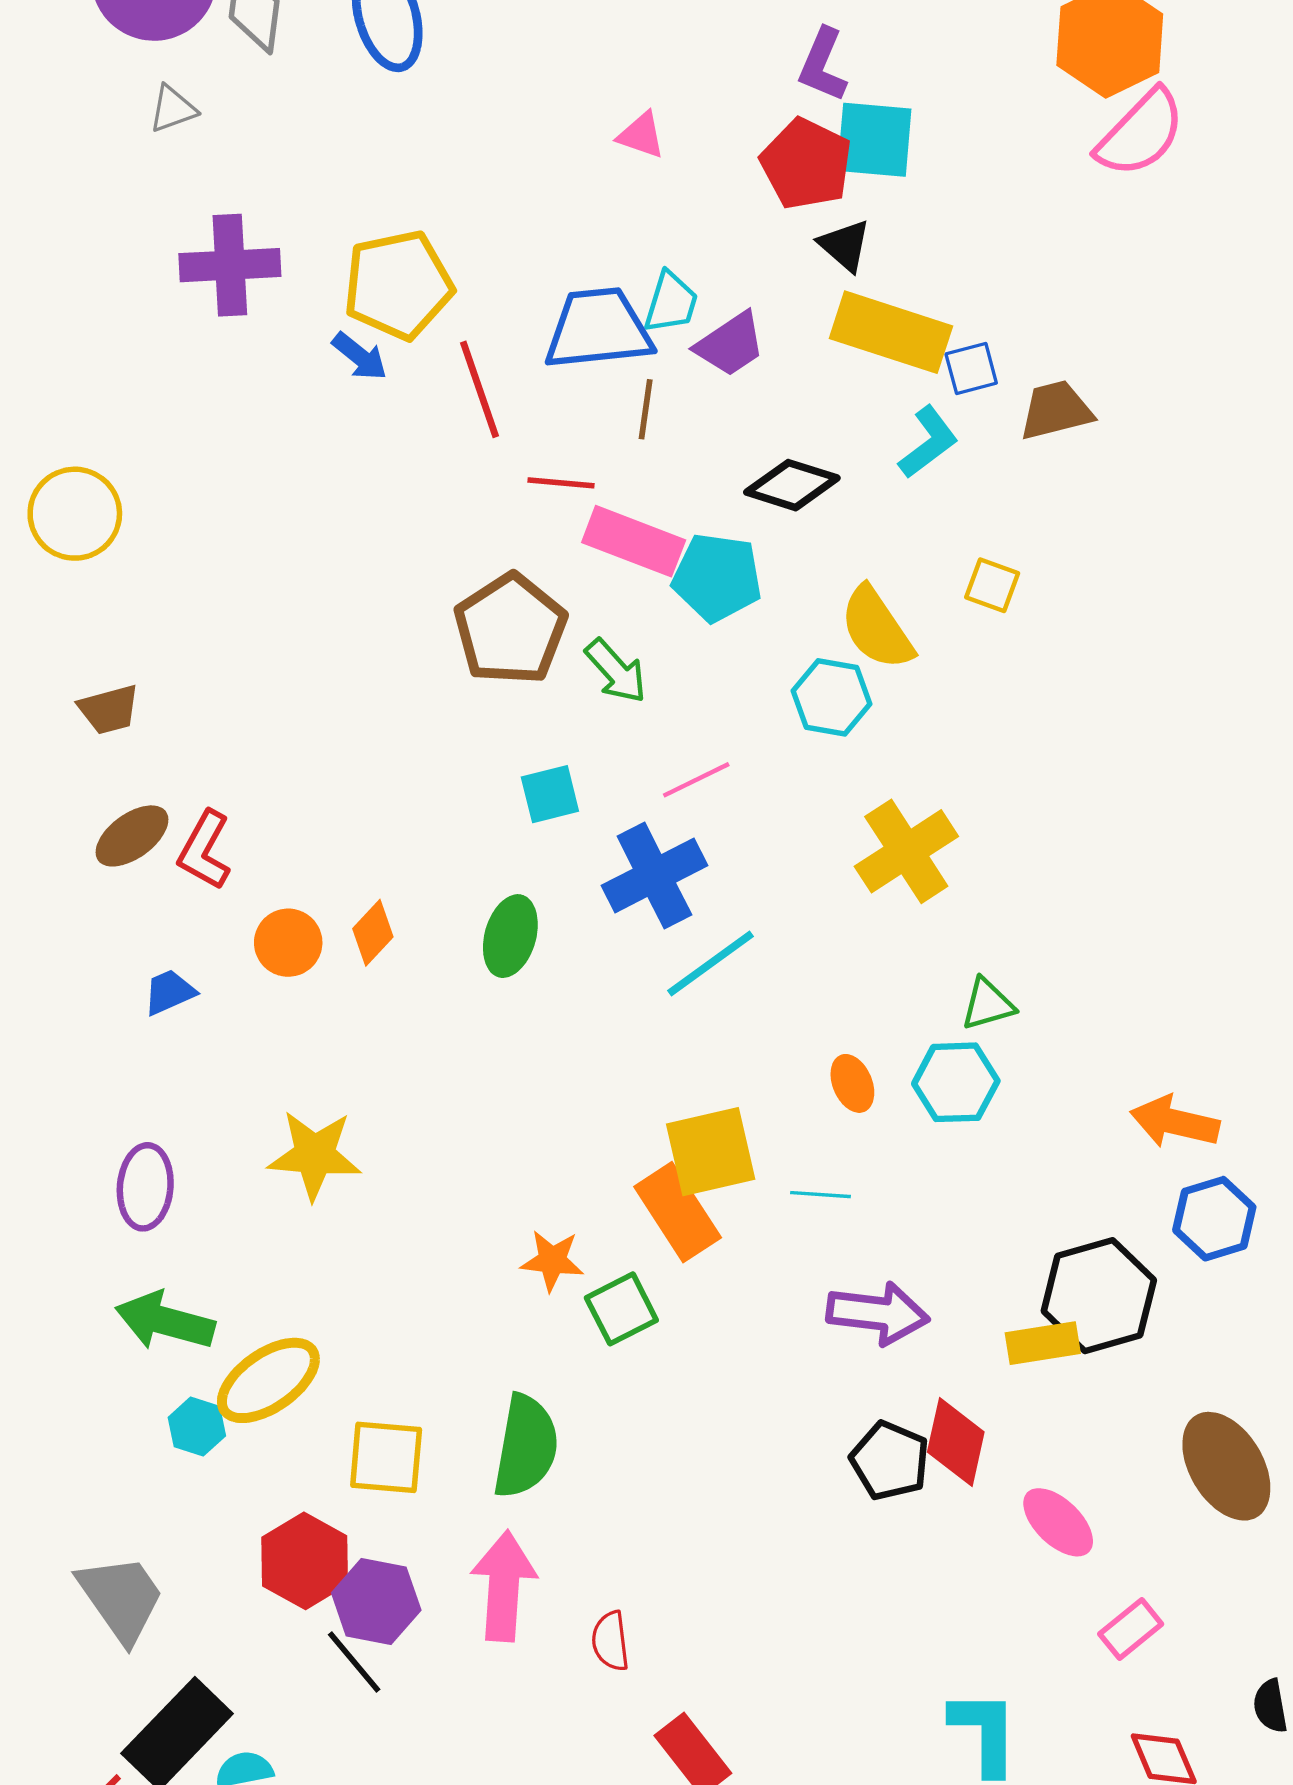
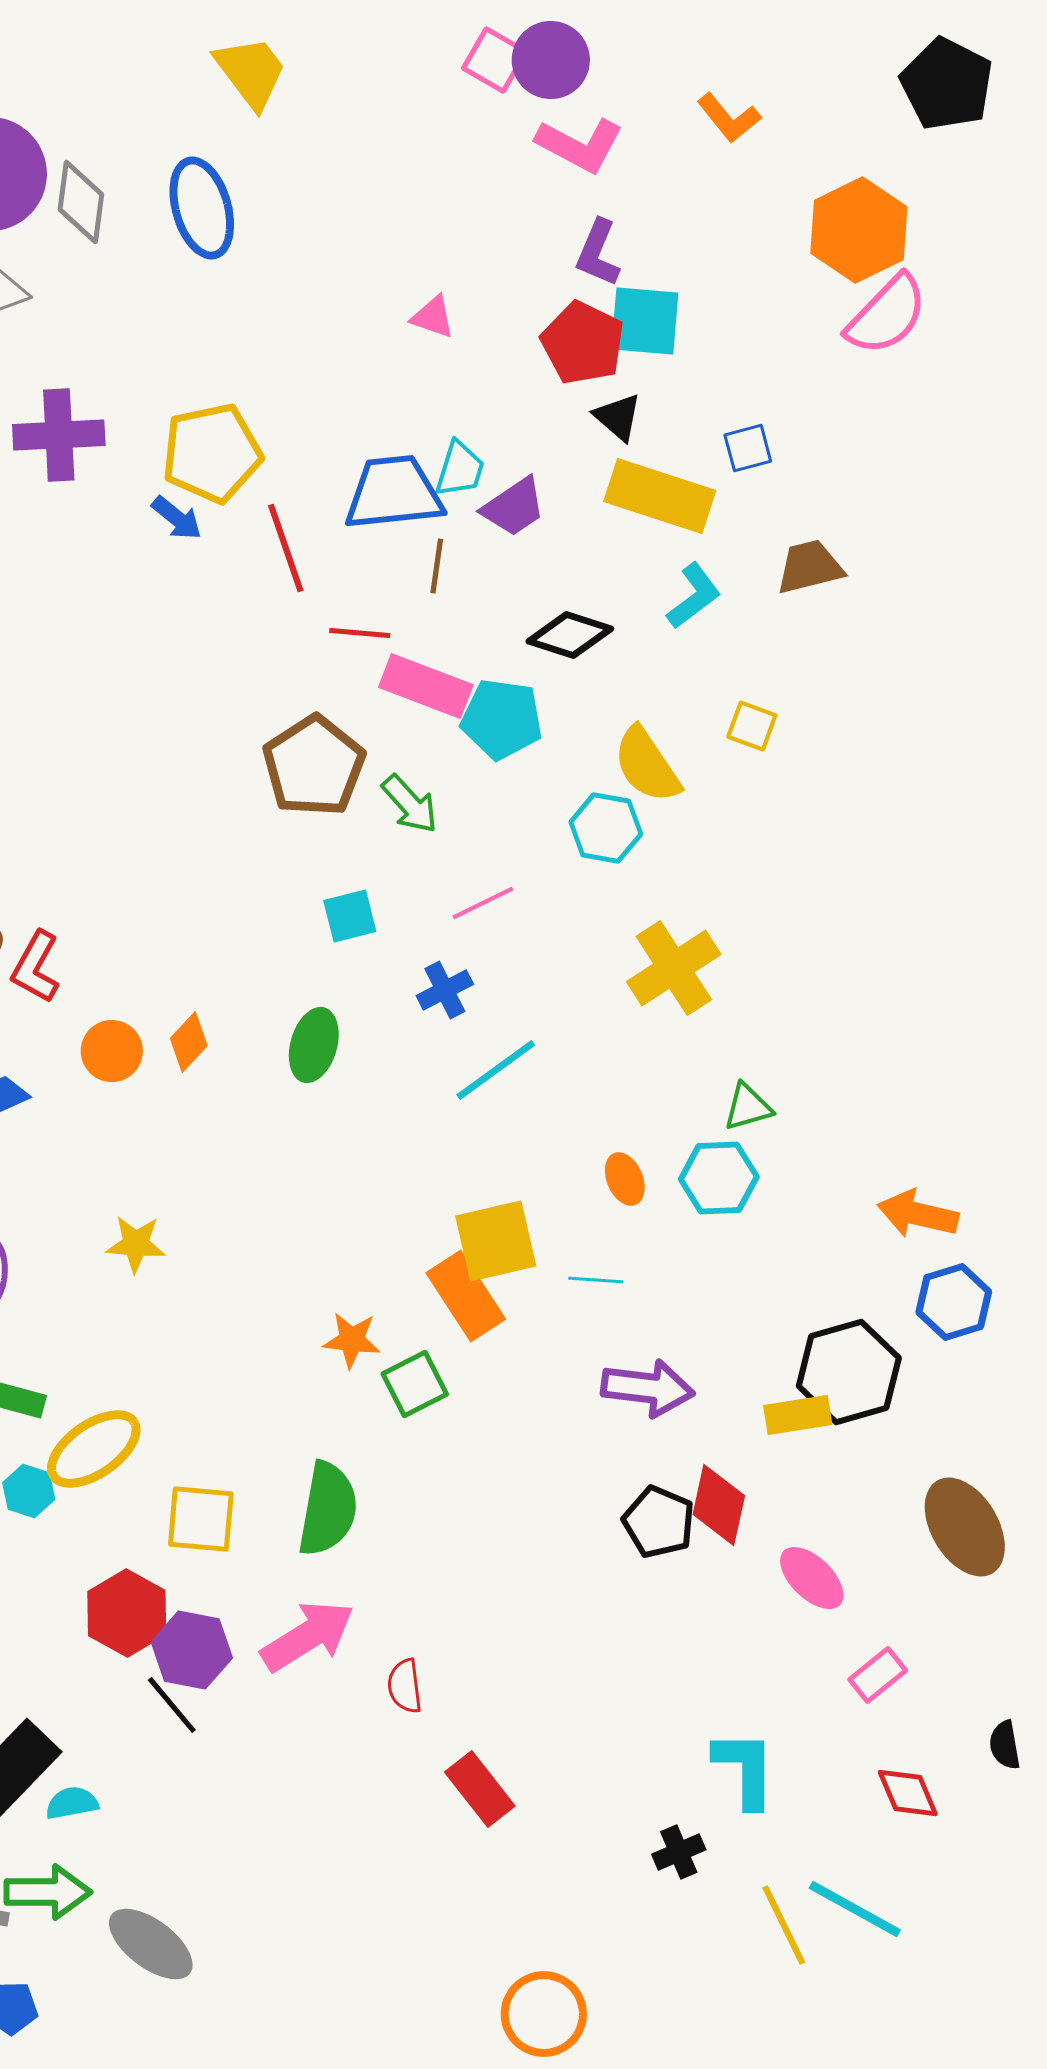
blue square: (971, 368) -> (748, 448), moved
blue cross: (654, 876) -> (445, 990), size x0.6
yellow star: (315, 1155) -> (136, 1244), size x0.7
pink arrow: (504, 1586) -> (308, 1636), turned 54

